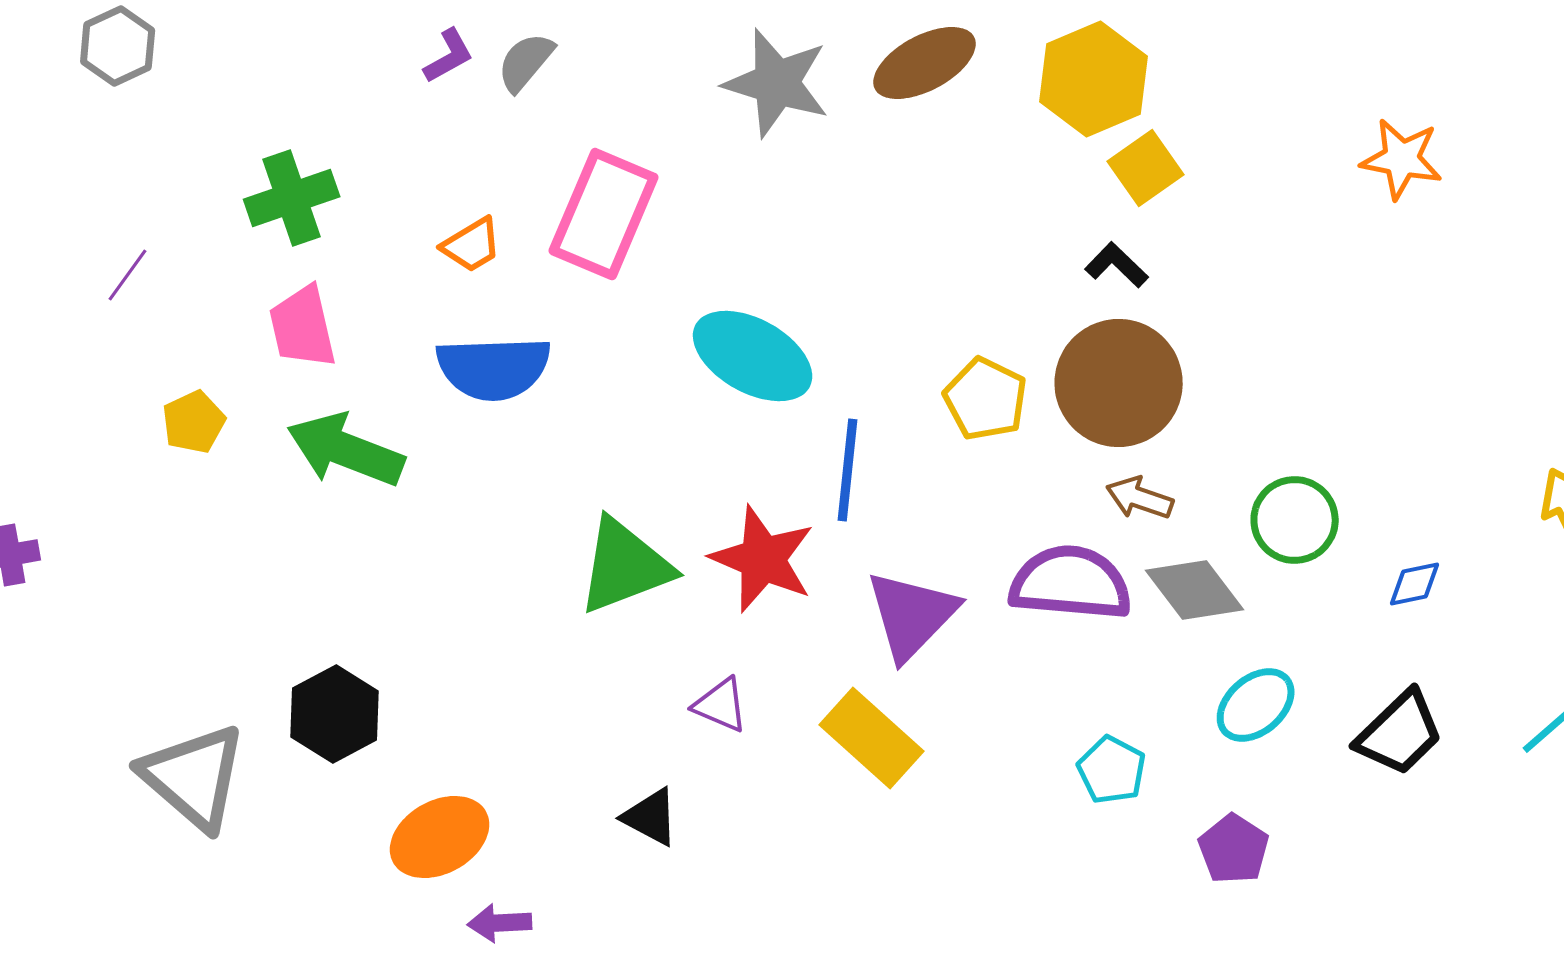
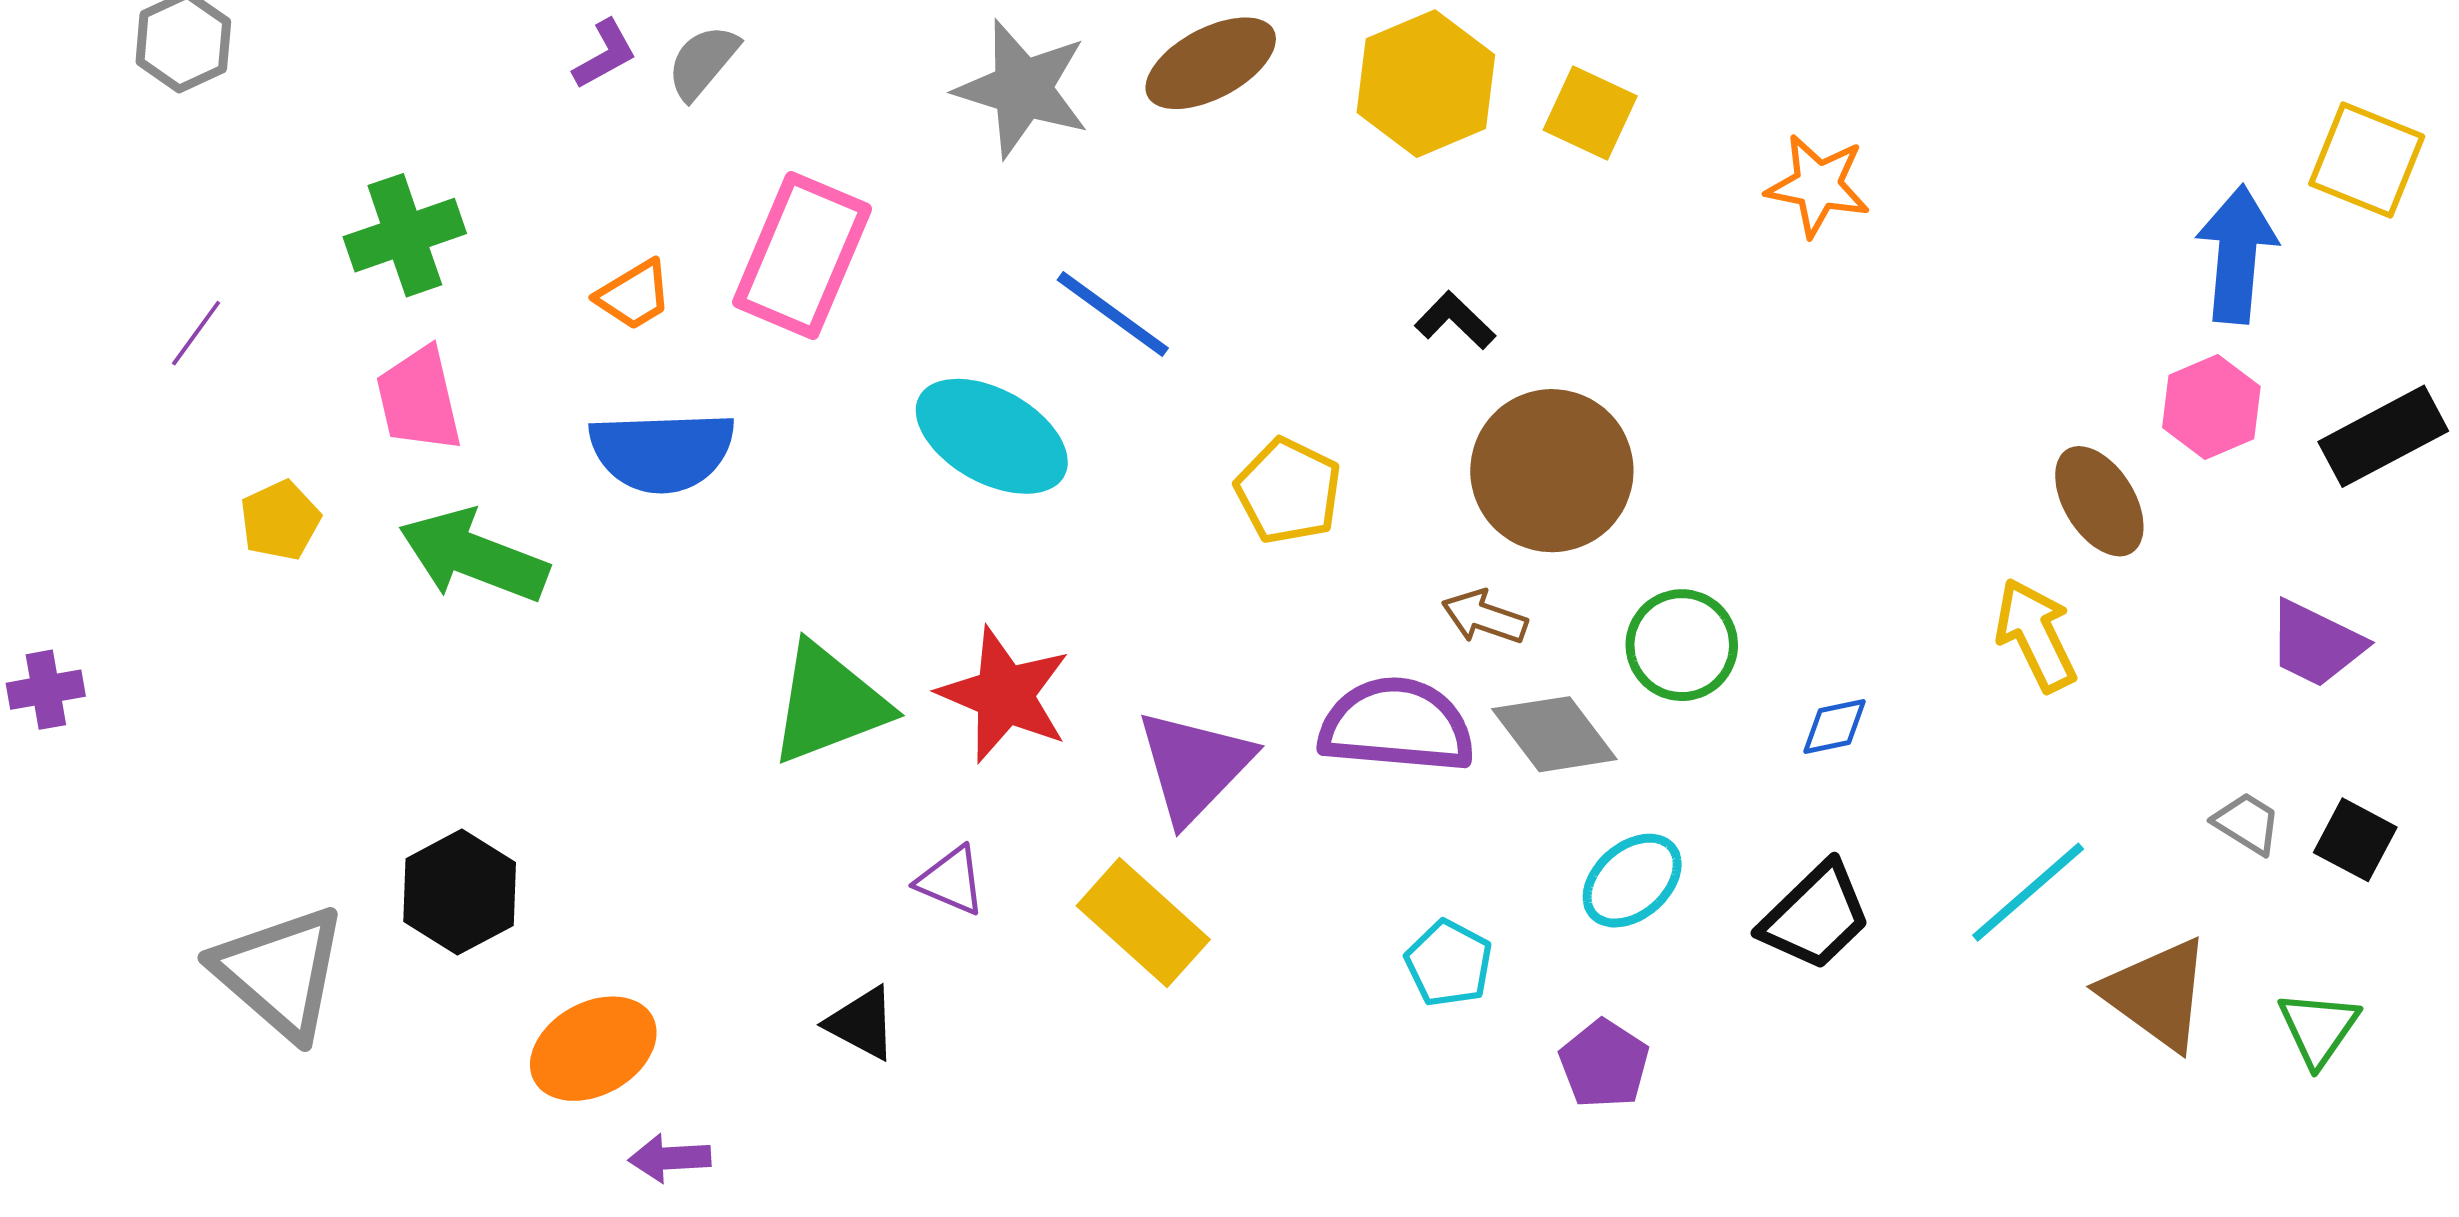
yellow square: (1146, 168) -> (1590, 113), moved, turned -30
brown circle: (1119, 383) -> (1552, 471), moved
blue line: (848, 470) -> (1113, 314), moved, turned -60

